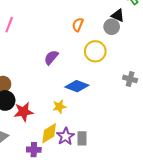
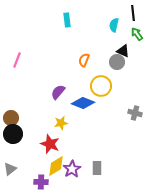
blue diamond: (77, 86) -> (83, 103), moved
yellow star: (59, 107) -> (61, 123), moved
red star: (24, 112) -> (50, 144), moved, turned 30
gray rectangle: (82, 138) -> (97, 168), moved

